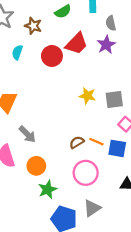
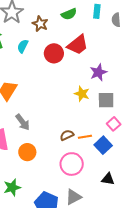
gray semicircle: (111, 23) -> (116, 20), moved
purple star: (106, 45) -> (98, 72), moved
orange line: (96, 142) -> (85, 137), turned -40
blue square: (117, 148) -> (103, 145), turned 30
green star: (47, 189) -> (12, 187), moved

